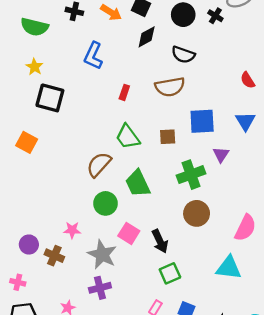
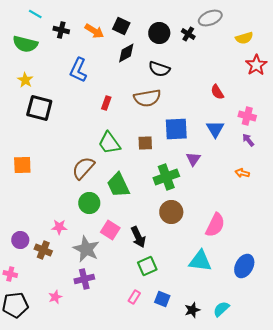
orange square: (27, 142) -> (22, 165), moved, turned -30

